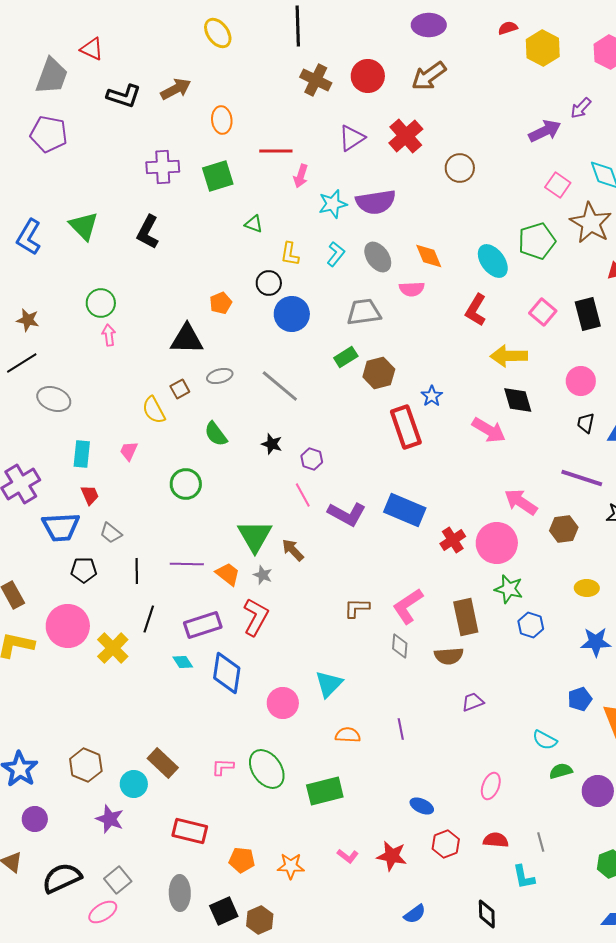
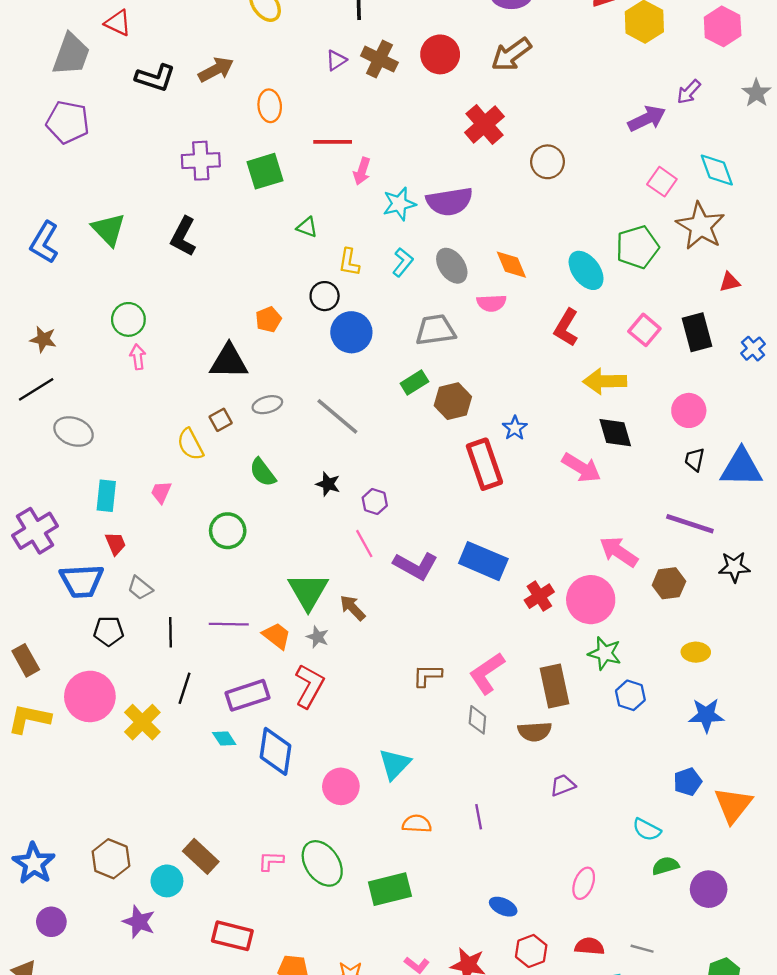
purple triangle: (352, 138) -> (336, 60), moved, size x0.7
gray line: (541, 842) -> (642, 949), turned -60

